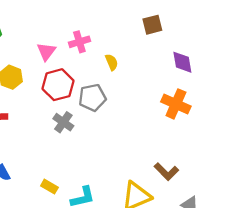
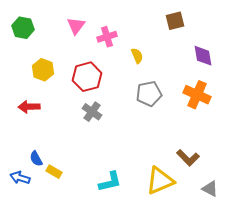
pink triangle: (46, 51) -> (76, 26), moved
gray pentagon: (92, 98) -> (149, 94), moved
yellow rectangle: (49, 187) -> (54, 172), moved

